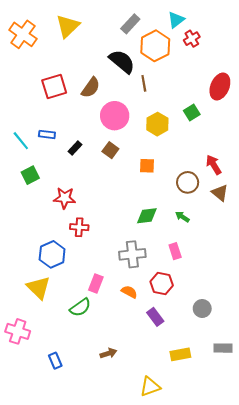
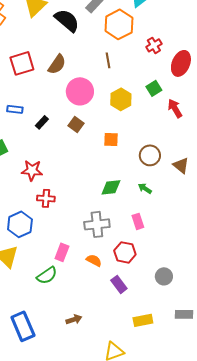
red cross: (192, 39) -> (154, 45), moved
black semicircle: (122, 61) -> (67, 20), moved
red arrow: (214, 165) -> (175, 108), moved
blue rectangle: (55, 361) -> (23, 326), size x1.8

